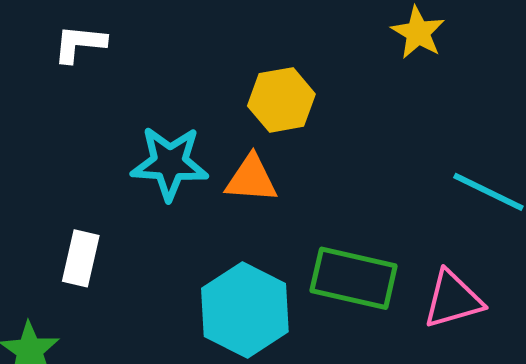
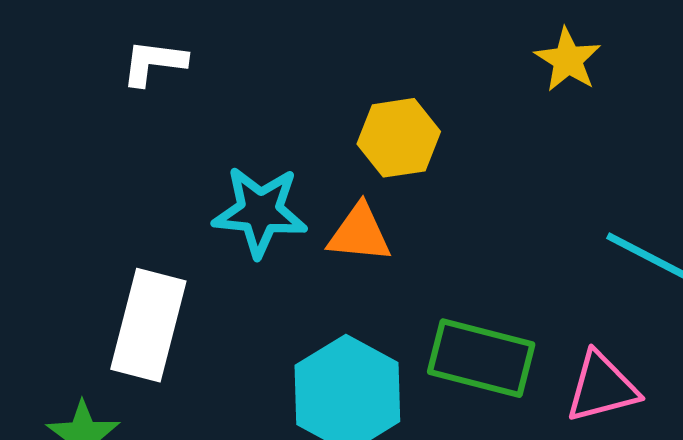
white rectangle: (81, 258) -> (148, 325), size x1.6

